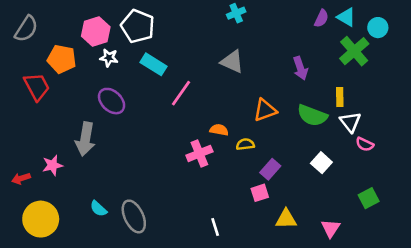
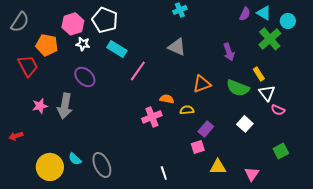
yellow rectangle: (340, 97) -> (259, 74), turned -32
pink star: (52, 165) -> (40, 106), moved
yellow circle: (41, 219) -> (50, 167), moved

